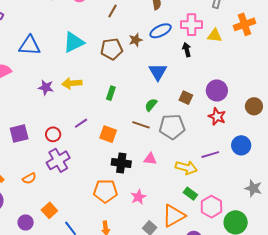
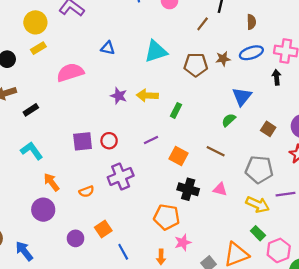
blue triangle: (30, 45) -> (108, 48), size x0.6
green rectangle: (111, 93) -> (176, 110), moved
green semicircle: (151, 105) -> (229, 120), moved
gray pentagon: (172, 127) -> (259, 169), moved
red circle: (53, 134) -> (109, 141), moved
pink star: (138, 197) -> (183, 242), moved

